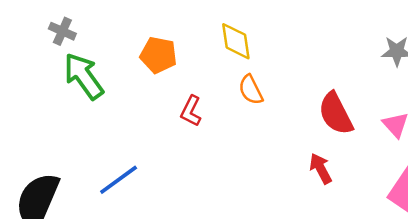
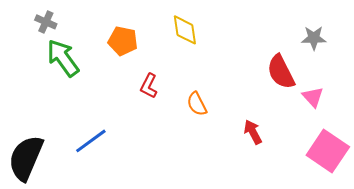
orange semicircle: (251, 90) -> (197, 104), moved
red semicircle: (336, 114) -> (281, 72), moved

